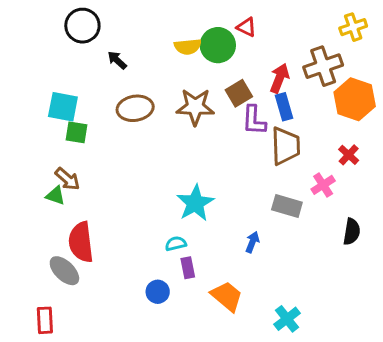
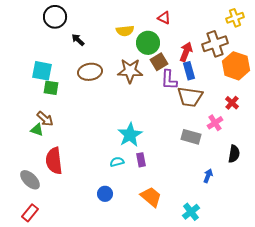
green circle: (218, 45) -> (148, 43), moved
brown trapezoid: (285, 146) -> (190, 97), turned 100
blue arrow: (252, 242) -> (208, 176), moved
purple rectangle: (188, 268) -> (141, 160), moved
gray ellipse: (64, 271) -> (30, 180), moved
red rectangle: (45, 320) -> (30, 213), turned 42

